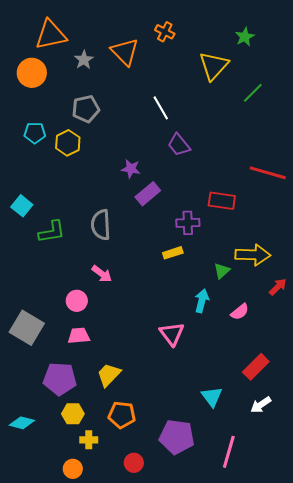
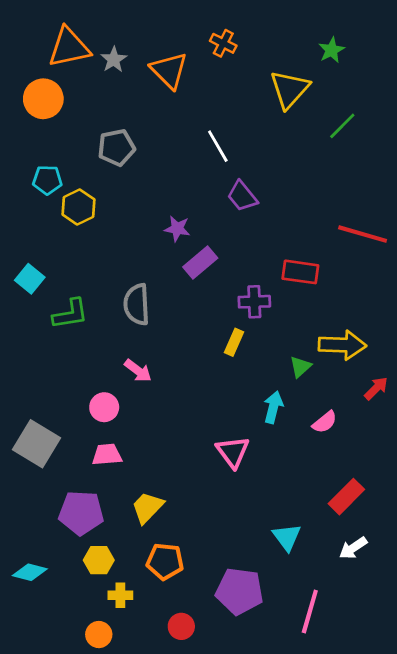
gray star: (84, 60) -> (114, 60), moved
yellow hexagon: (68, 143) -> (78, 207), moved
yellow rectangle: (173, 253) -> (234, 342), turned -48

